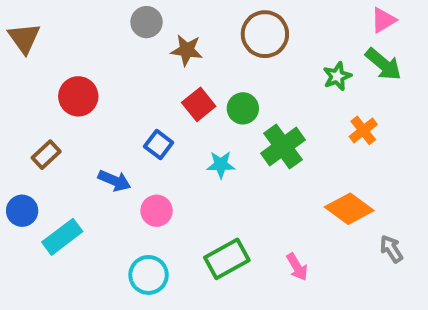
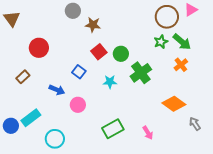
brown circle: (265, 34) -> (167, 17), moved
green arrow: (383, 64) -> (182, 42), moved
green star: (337, 76) -> (161, 42), moved
blue circle: (22, 211) -> (11, 126), moved
cyan circle: (149, 275) -> (55, 139), moved

